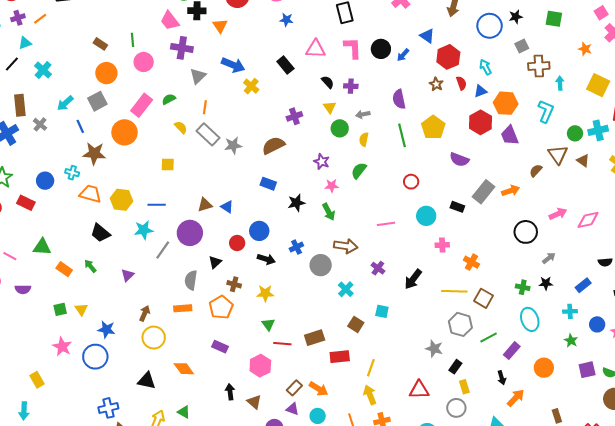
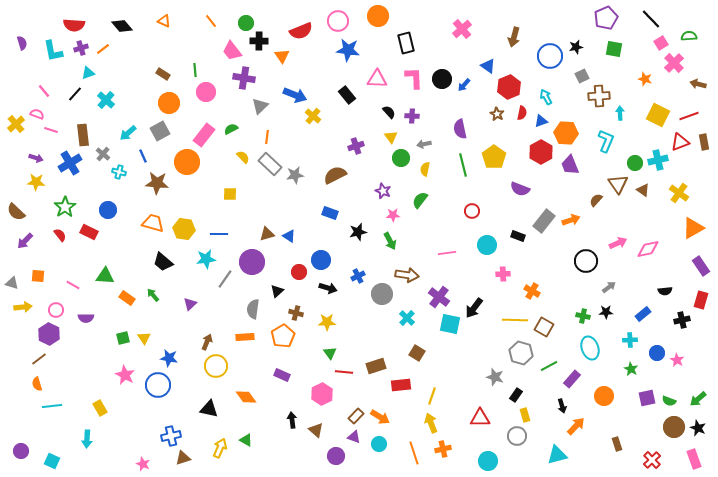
blue star: (286, 20) -> (348, 50), size x1.6
red semicircle: (461, 83) -> (522, 113), turned 32
cyan cross: (72, 173) -> (119, 172), moved
purple cross: (378, 268) -> (439, 297), size x1.5
cyan square: (382, 311) -> (450, 324), moved, size x1.5

